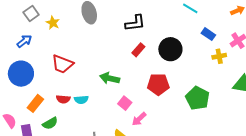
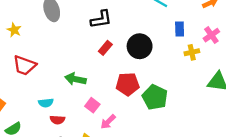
yellow star: (53, 23) -> (14, 30), moved
blue rectangle: (208, 34) -> (180, 29), turned 56
green pentagon: (198, 98) -> (155, 97), moved
red semicircle: (63, 99) -> (57, 120), moved

